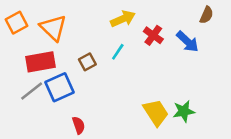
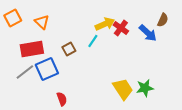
brown semicircle: (207, 15) -> (163, 20), moved
yellow arrow: (123, 19) -> (105, 24), moved
orange triangle: (53, 28) -> (42, 22), size x0.7

